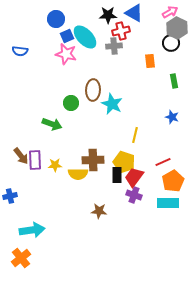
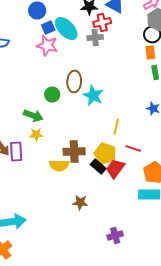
orange rectangle: (150, 61) -> (150, 52), moved
red line: (163, 162) -> (133, 148), moved, turned 42
yellow star: (55, 165) -> (36, 134), moved
black rectangle: (117, 175) -> (98, 166), turned -49
purple cross: (134, 195) -> (115, 236), moved, turned -35

